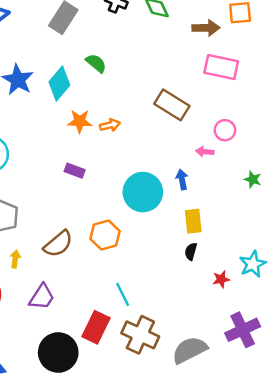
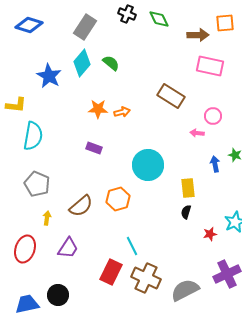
cyan diamond: (59, 83) -> (82, 63), moved
blue arrow: (182, 179) -> (215, 164), moved
black circle: (58, 353) -> (58, 295), moved, size x0.7

